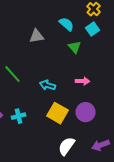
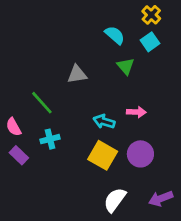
gray triangle: (37, 36) -> (77, 74), moved
cyan arrow: (48, 85) -> (104, 122), moved
cyan cross: (19, 116) -> (50, 139), moved

